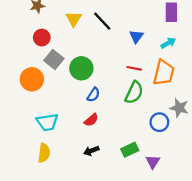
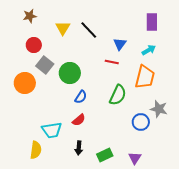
red line: (134, 68) -> (112, 62), moved
cyan trapezoid: (47, 122) -> (52, 130), moved
green rectangle: (130, 150) -> (105, 155), moved
black arrow: (91, 151) -> (79, 148), turned -64

